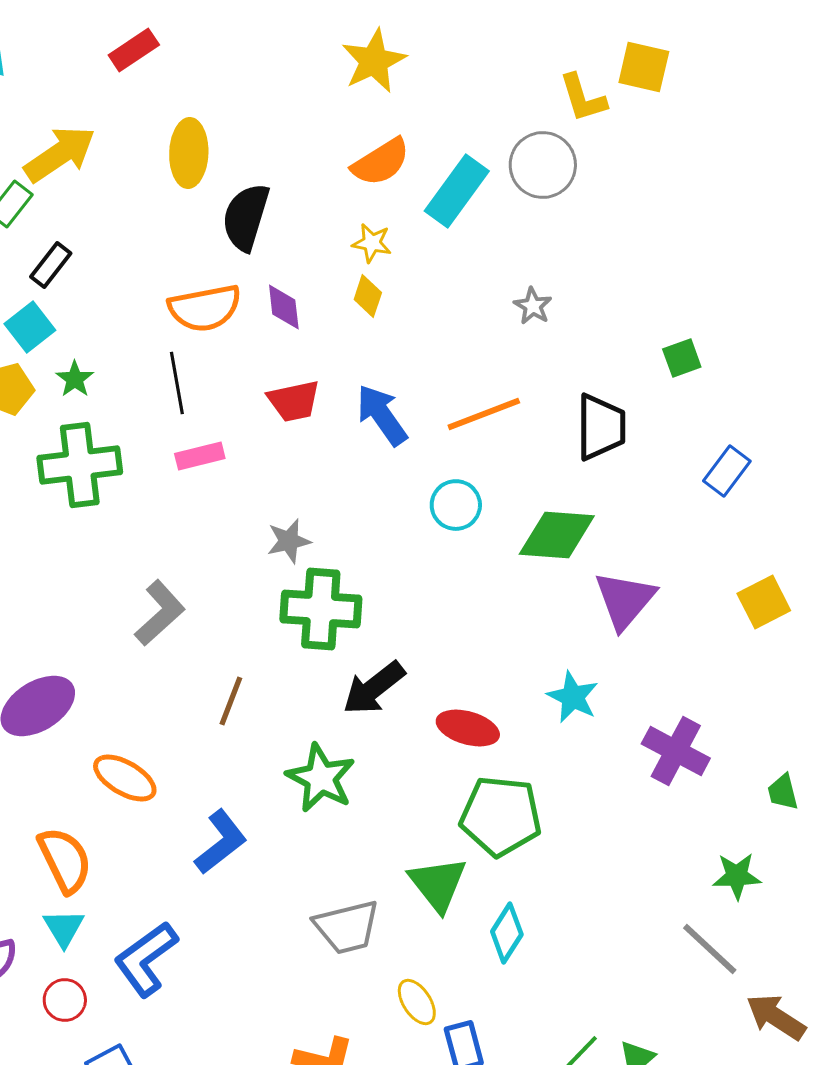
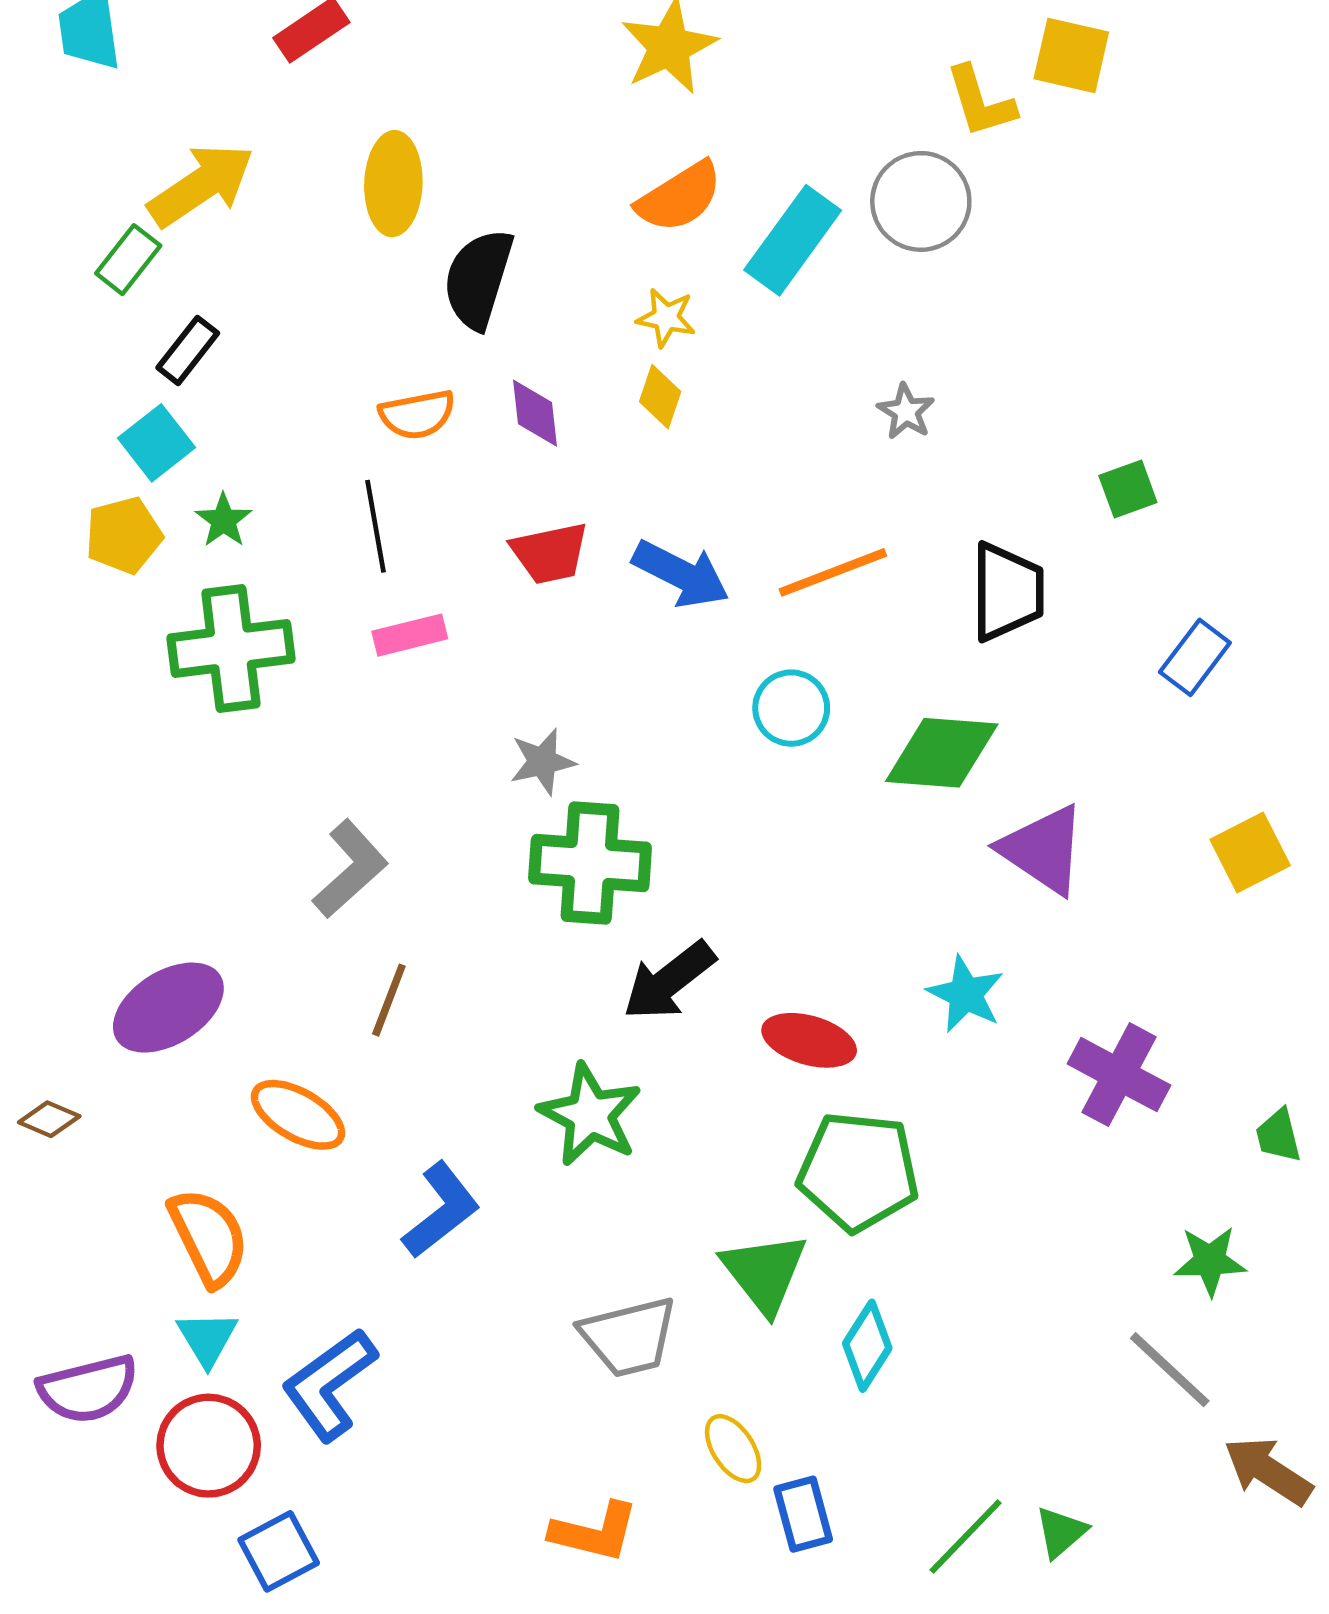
orange semicircle: (205, 308) -> (417, 415), size x0.7
blue arrow: (382, 415) -> (681, 574), turned 152
purple triangle: (625, 600) -> (1043, 850), turned -36
brown line: (231, 701) -> (389, 1000), moved
red circle: (65, 1000) -> (209, 1446), size x1.6

